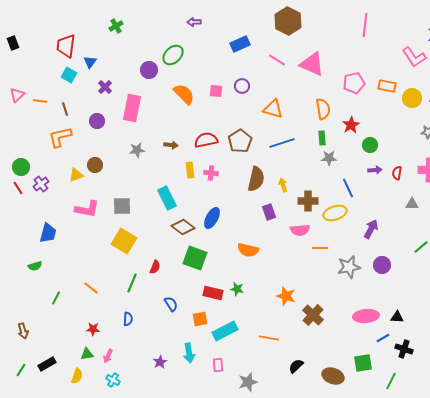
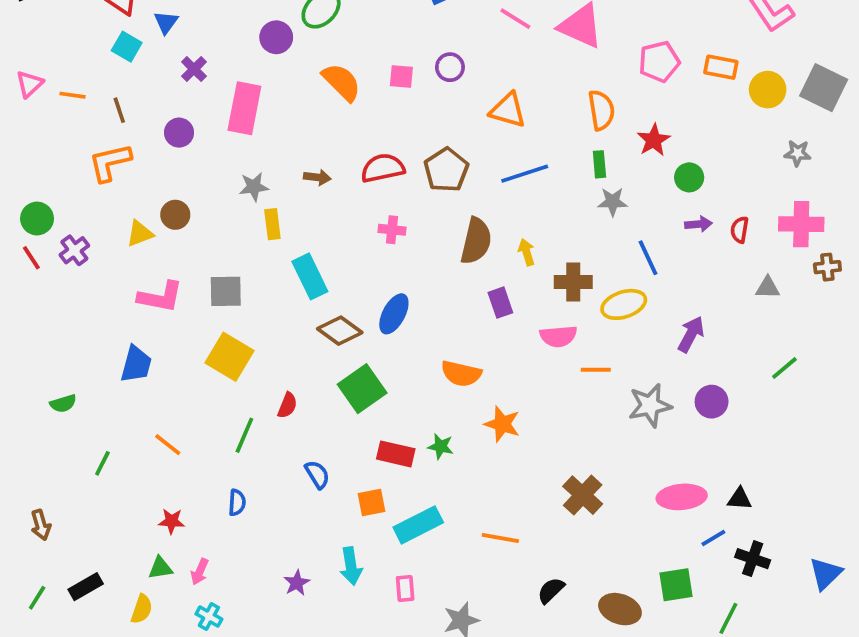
yellow rectangle: (190, 170) -> (272, 224), moved
blue trapezoid: (48, 233) -> (136, 364), moved
green square: (195, 258) -> (362, 389), turned 35
orange star: (286, 296) -> (502, 424), moved

